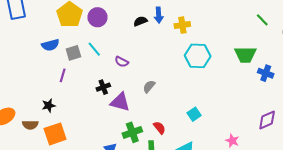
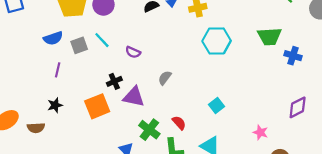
purple line: (63, 75) -> (58, 70), moved
green cross: (132, 132) -> (149, 130), turned -30
orange square: (55, 134) -> (97, 106), moved

